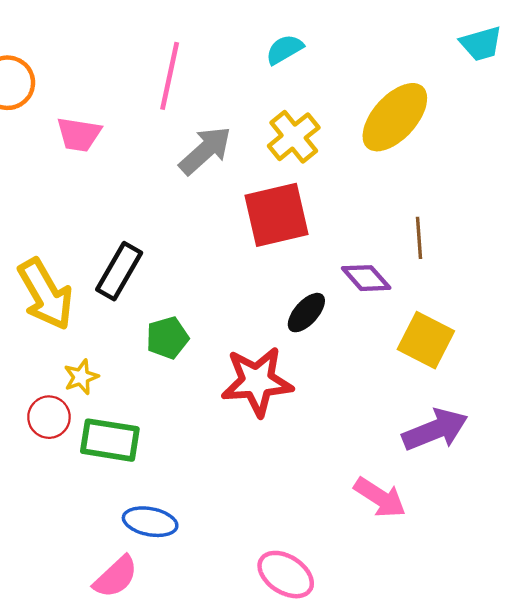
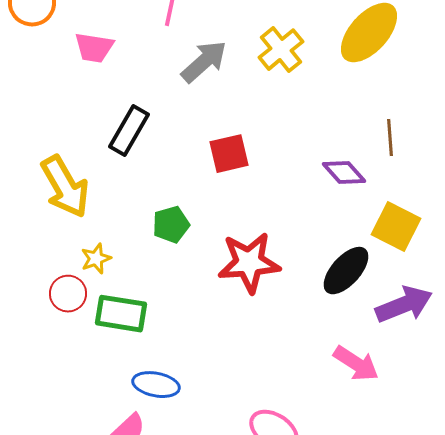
red square: (276, 215) -> (229, 154), moved, size x0.7
black rectangle: (119, 271) -> (129, 131), moved
black ellipse: (306, 313) -> (346, 271), moved, size x1.4

